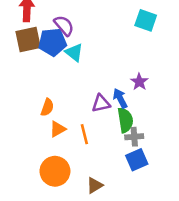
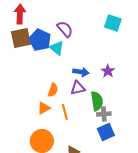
purple semicircle: (64, 26) -> (65, 29), moved
blue pentagon: (52, 42) -> (40, 40), turned 30
blue arrow: (120, 98) -> (81, 72), moved, turned 126
orange semicircle: (47, 107) -> (53, 90), moved

